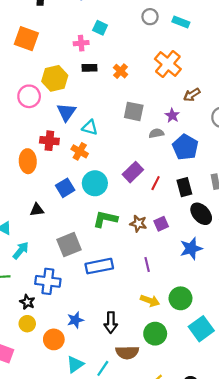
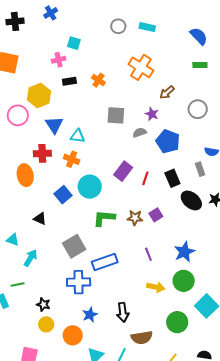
black triangle: (37, 210) -> (40, 219), turned 40
blue star: (191, 248) -> (184, 252), moved
blue cross: (48, 281) -> (79, 282), moved
green circle: (155, 334) -> (177, 322), moved

